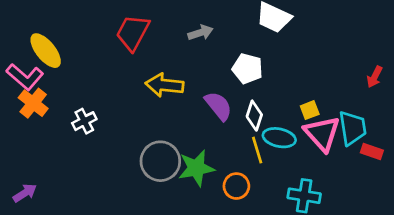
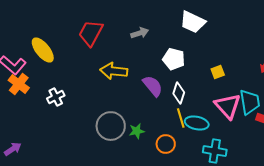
yellow ellipse: (46, 51) -> (43, 50), moved
yellow square: (310, 110) -> (218, 72), moved
cyan ellipse: (279, 138) -> (197, 123), moved
green star: (196, 168) -> (137, 131), size x0.6

